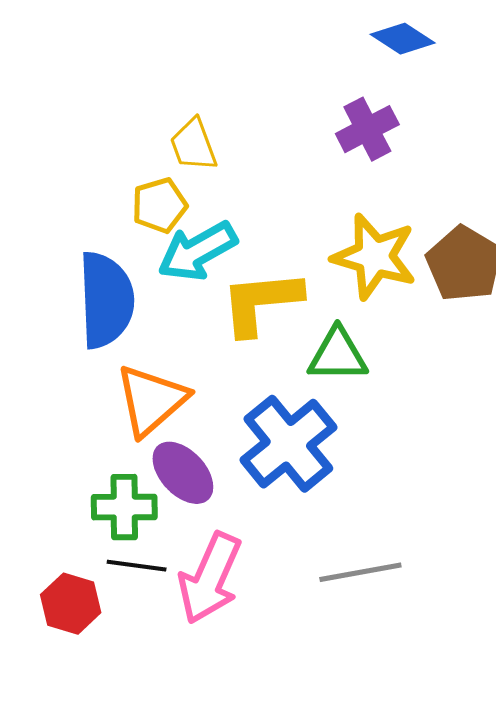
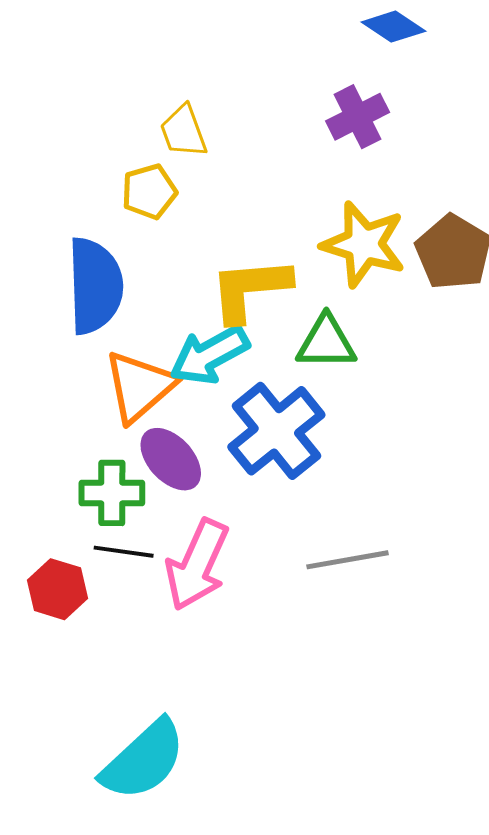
cyan arrow: (197, 251) -> (209, 355), moved

